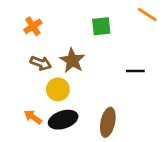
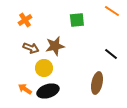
brown star: (72, 60) -> (55, 46), turned 30
black line: (135, 71) -> (111, 54), moved, turned 40
brown ellipse: (108, 122) -> (97, 83), moved

